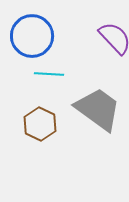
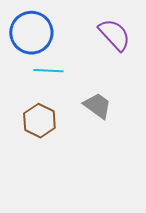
gray trapezoid: (98, 109) -> (97, 106), size x0.6

